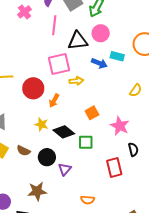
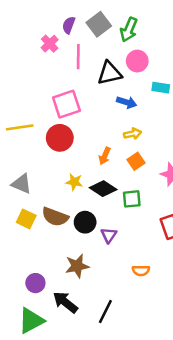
pink cross: (24, 12) -> (50, 44), moved
blue arrow: (99, 63) -> (127, 102), moved
pink square: (59, 64) -> (66, 104), moved
yellow arrow: (76, 81) -> (133, 134), moved
orange arrow: (54, 101) -> (105, 156), moved
brown semicircle: (23, 151) -> (55, 217), size x1.5

